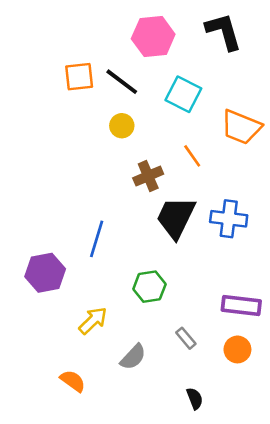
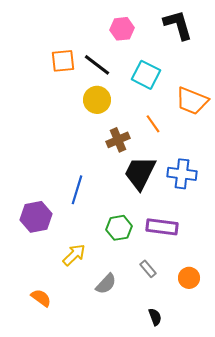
pink hexagon: (153, 36) -> (122, 29), size x0.7
yellow circle: (122, 126) -> (97, 100), size x1.4
purple rectangle: (241, 305) -> (162, 227), moved
orange semicircle: (73, 381) -> (41, 298), moved

